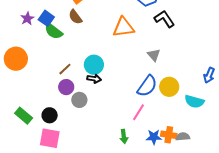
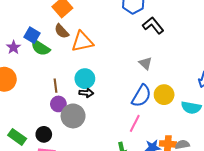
purple star: (27, 19) -> (14, 47), moved
orange triangle: (123, 27) -> (82, 42), moved
brown line: (65, 69) -> (56, 86), turned -48
gray circle: (79, 100) -> (73, 116), size x1.5

